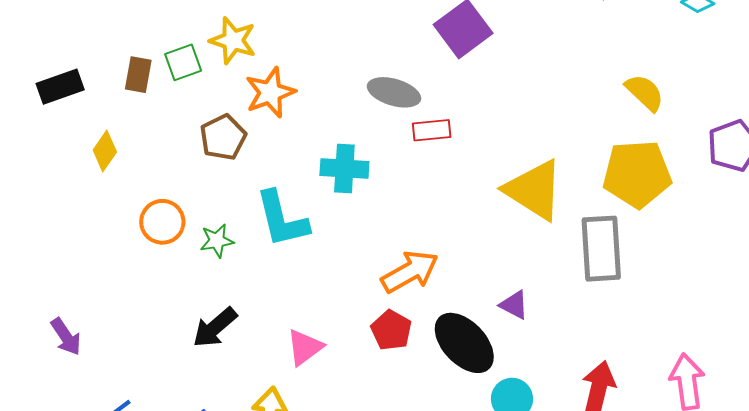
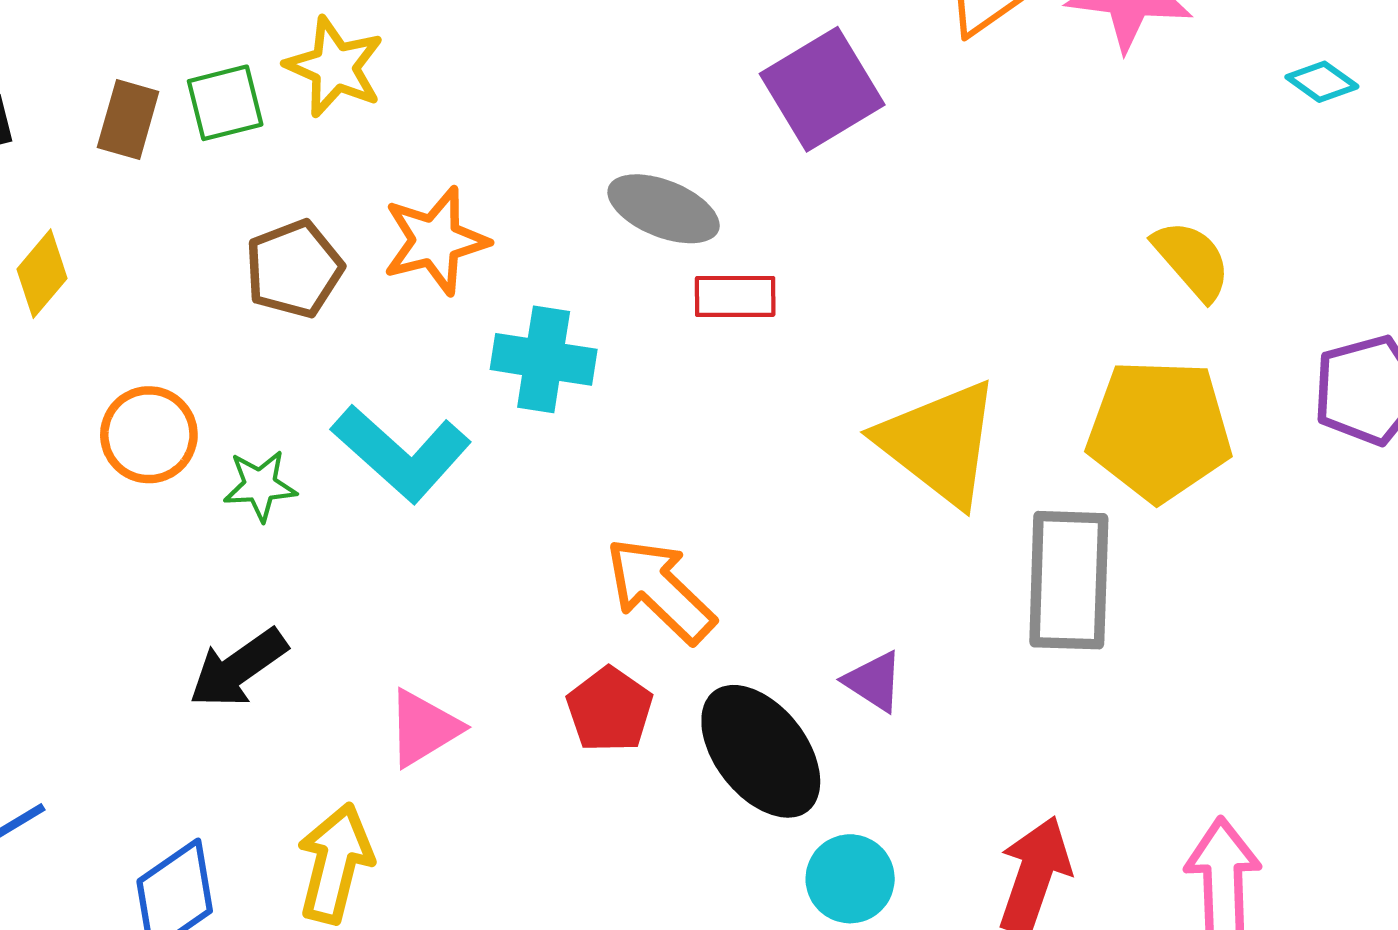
orange star: (270, 93) -> (435, 241), moved
cyan L-shape: (282, 219) -> (401, 453), turned -40
orange arrow: (410, 272) -> (660, 590), turned -112

